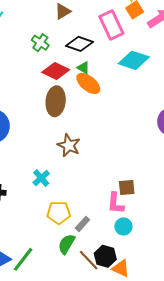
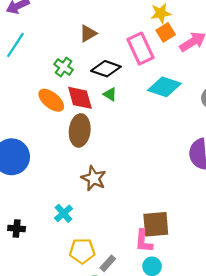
red diamond: (56, 71) -> (80, 98), turned 48
orange ellipse: (88, 83) -> (51, 100), moved
brown square: (127, 188) -> (156, 224), size x1.5

